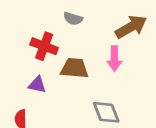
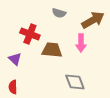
gray semicircle: (73, 19) -> (59, 13), moved
purple triangle: (37, 85) -> (15, 59), moved, turned 32

